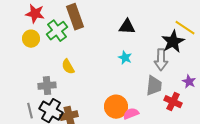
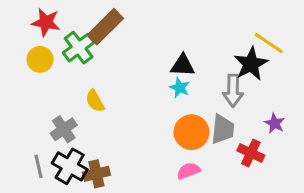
brown rectangle: (75, 17) -> (105, 27), turned 65
black triangle: (127, 27) -> (183, 65), moved
gray cross: (47, 86) -> (64, 129), turned -30
orange circle: (116, 107) -> (191, 132), moved

